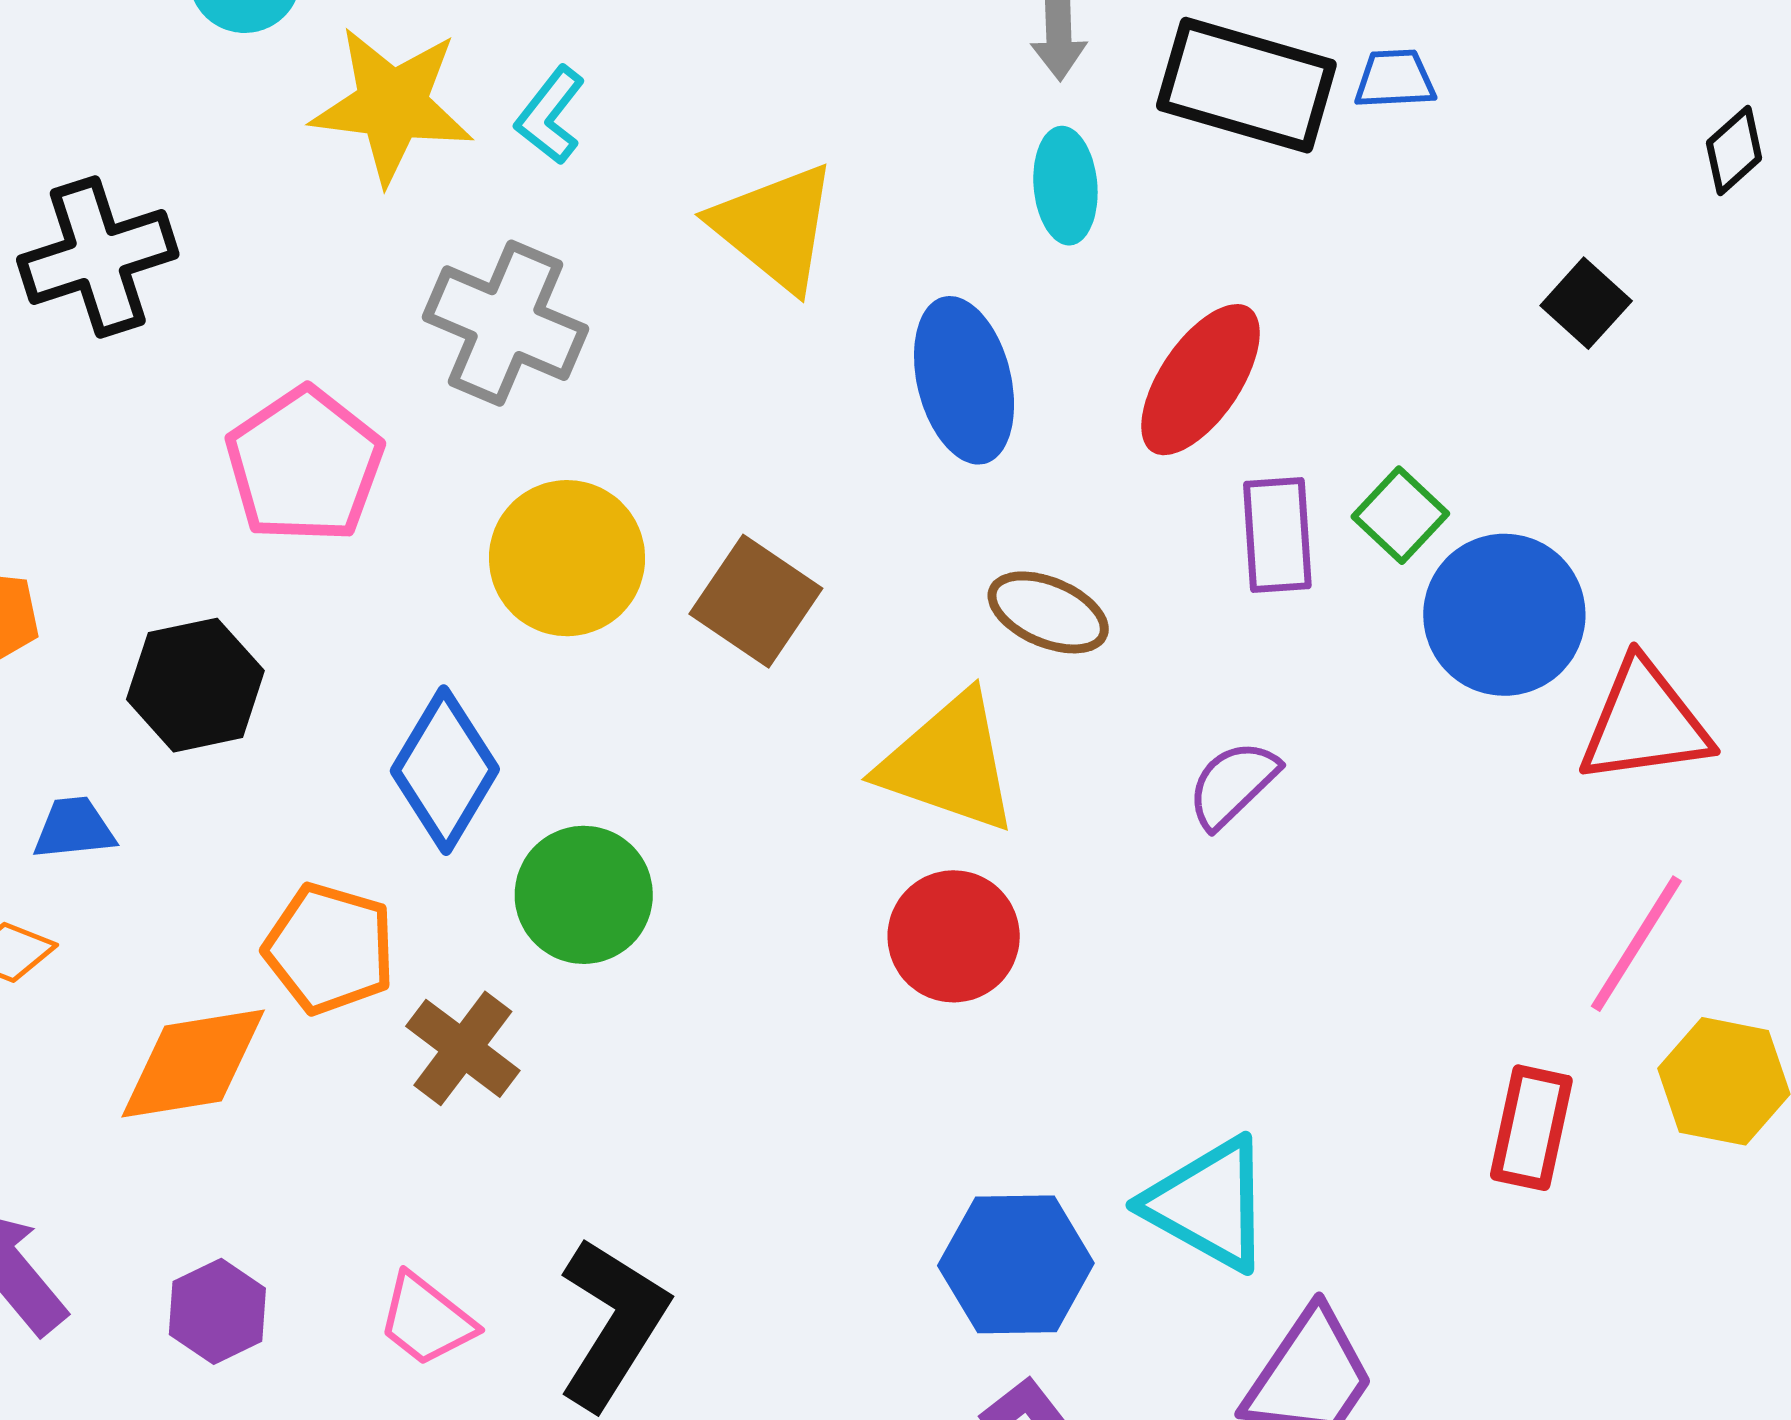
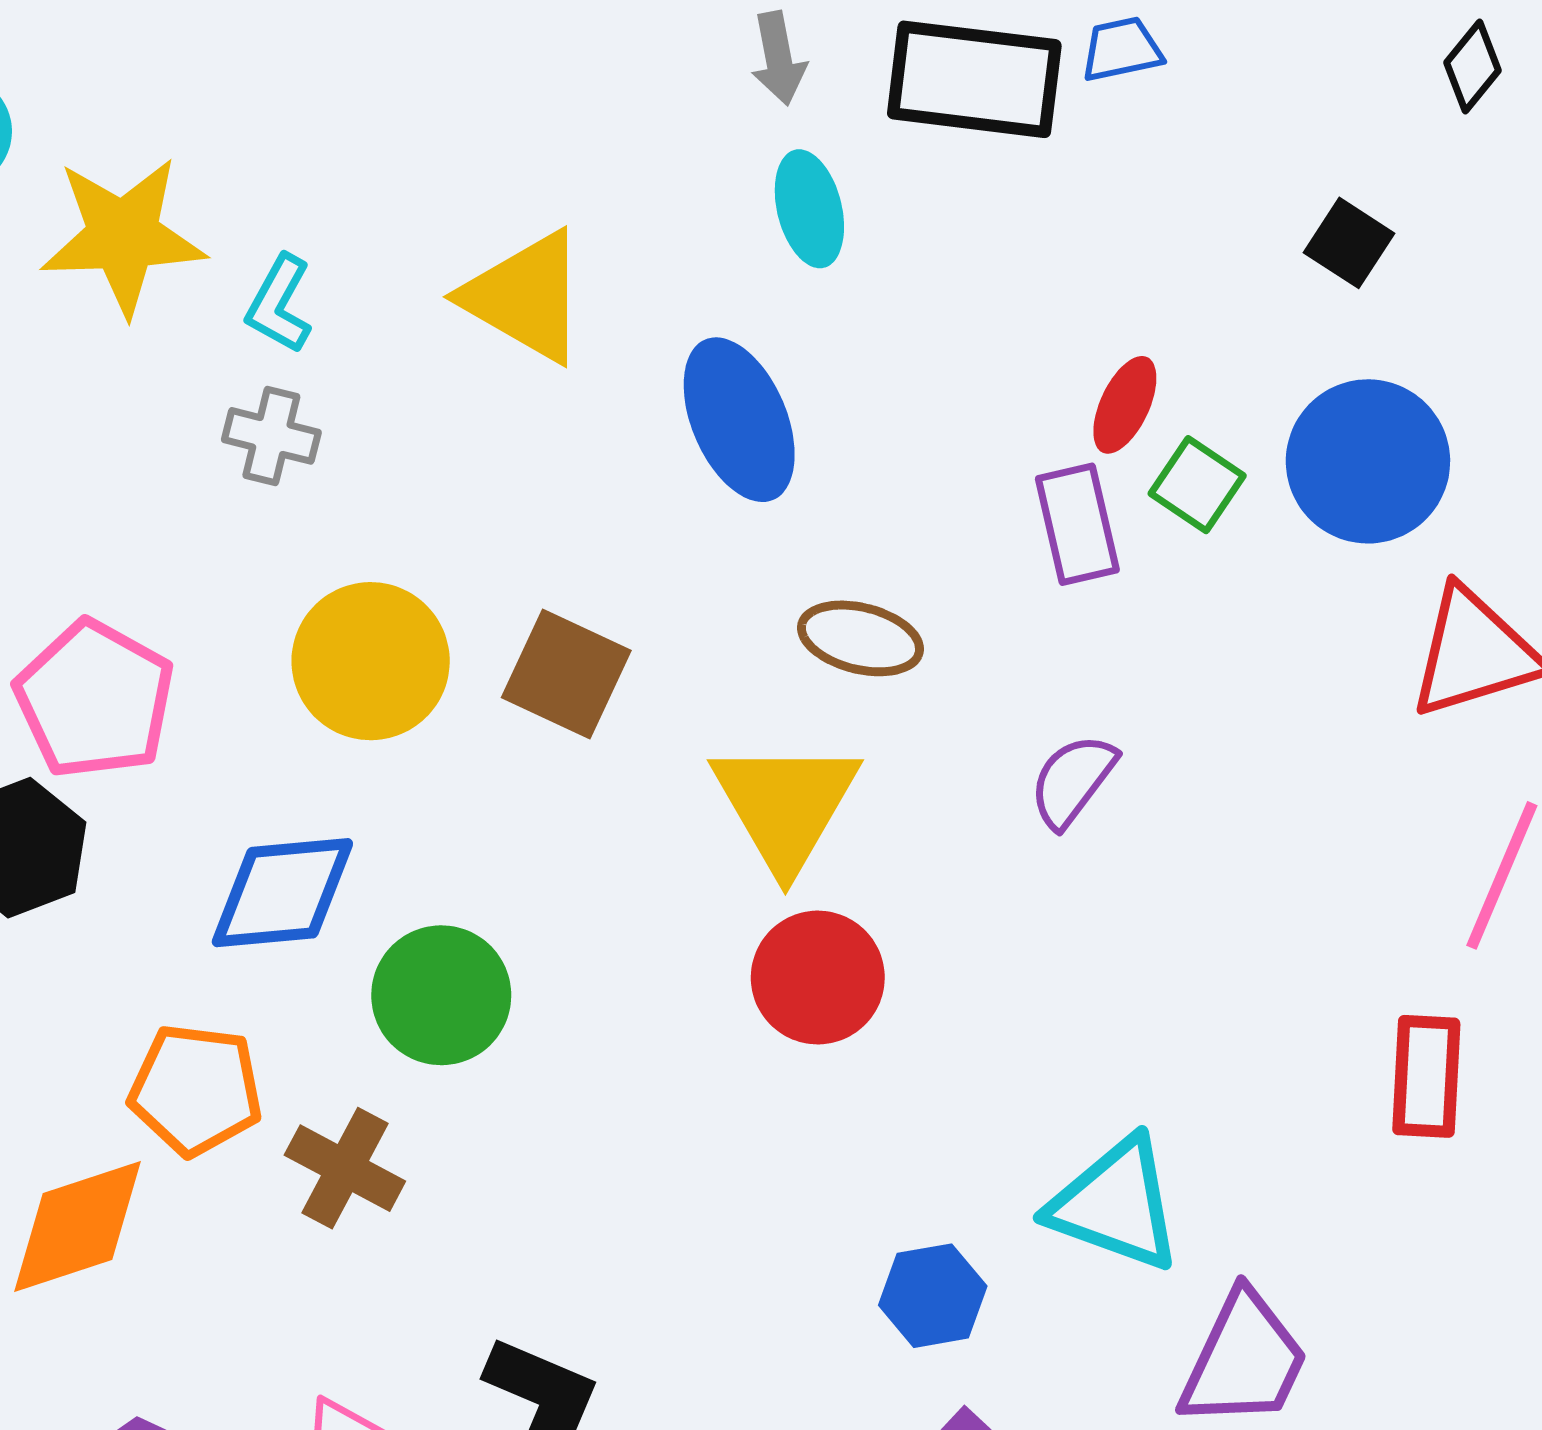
cyan L-shape: (550, 115) -> (279, 304), moved
gray cross: (506, 323) -> (271, 436), size x0.6
red ellipse: (1200, 380) -> (1125, 405), moved, size x0.6
pink pentagon: (304, 465) -> (95, 699), moved
blue circle: (1504, 615) -> (1368, 461), moved
yellow triangle: (949, 763) -> (785, 805), turned 50
blue diamond: (445, 770) -> (282, 893), turned 63
blue hexagon: (1016, 1264) -> (933, 1296), size x0.7

